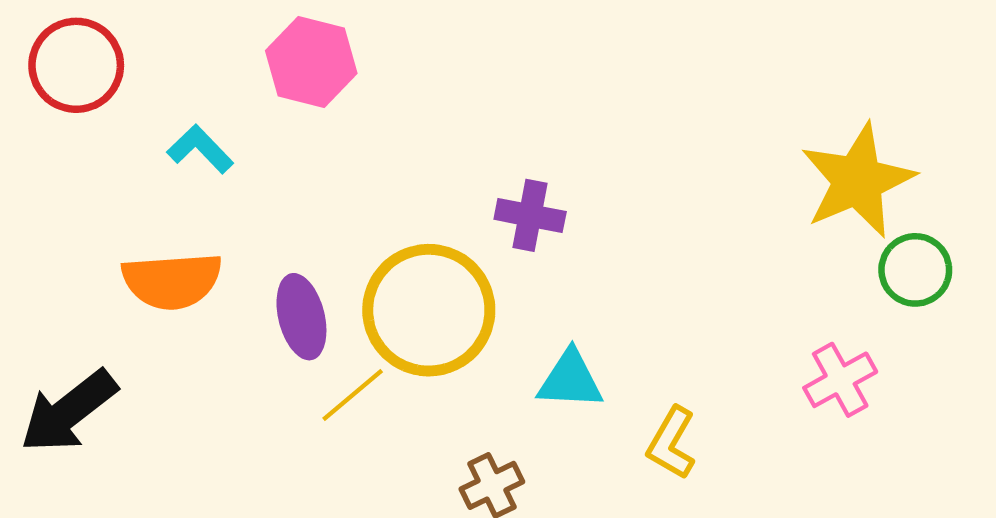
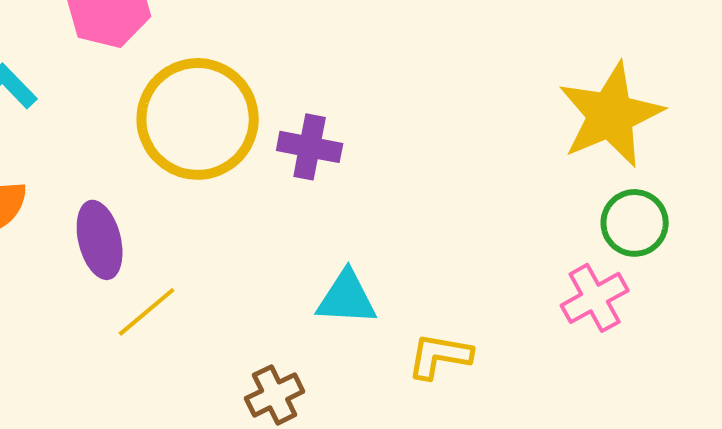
green circle: (915, 270) -> (635, 223), moved
yellow circle: (429, 310) -> (198, 119), moved
yellow L-shape: (671, 443) -> (440, 356), turned 70

